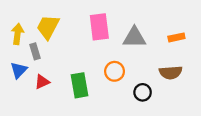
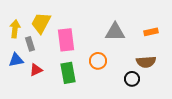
pink rectangle: (99, 27) -> (66, 40), moved
blue triangle: (19, 70) -> (16, 60), turned 35
black circle: (143, 92) -> (132, 79), moved

